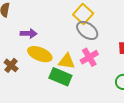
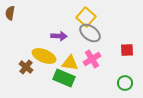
purple arrow: (29, 34) -> (59, 36), moved
brown cross: (11, 65) -> (26, 67), moved

